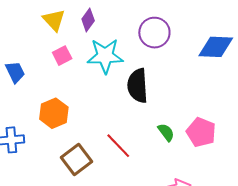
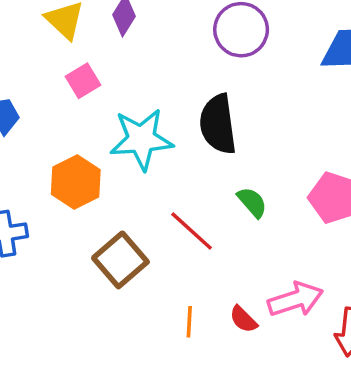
cyan star: (105, 56) -> (141, 139), moved
green semicircle: (166, 132) -> (252, 202), moved

